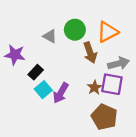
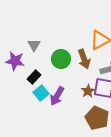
green circle: (75, 30) -> (61, 59), moved
gray triangle: (50, 36) -> (34, 45), moved, turned 32

